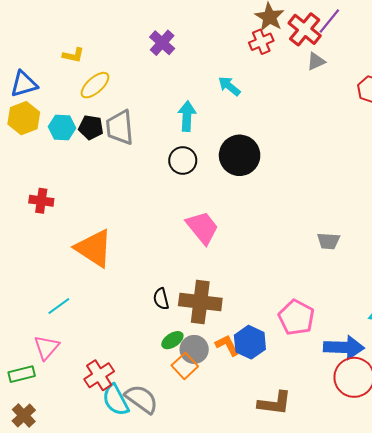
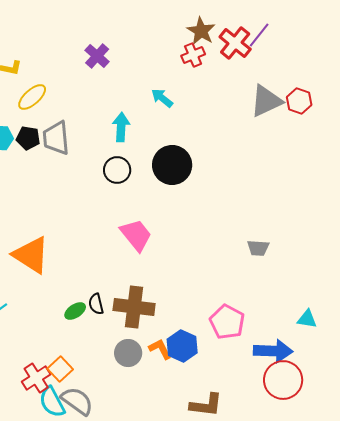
gray triangle: (316, 61) -> (266, 101), moved, size x1.8
green ellipse: (172, 340) -> (75, 311), moved
orange square: (185, 366) -> (60, 369), moved

